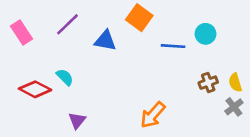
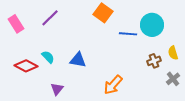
cyan circle: (205, 34) -> (152, 25), size x1.5
blue triangle: (105, 41) -> (78, 60), moved
yellow semicircle: (235, 83) -> (173, 53), moved

